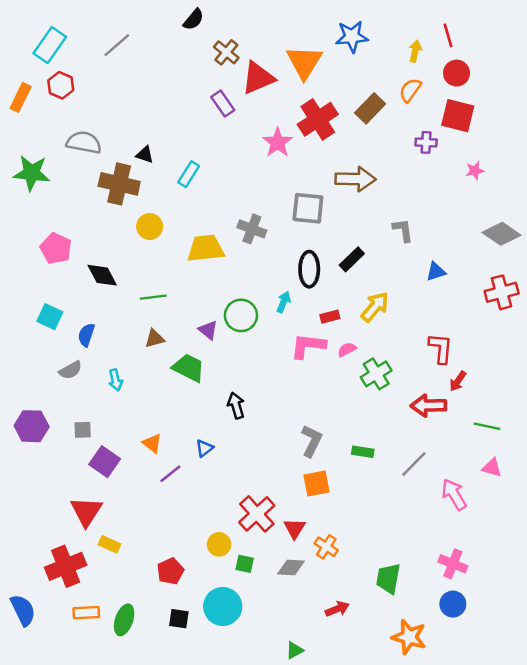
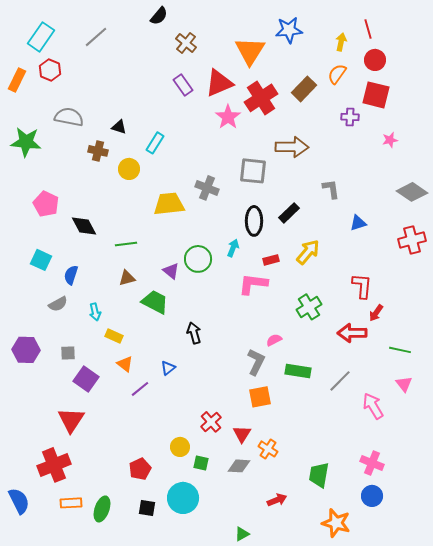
red triangle: (258, 78) -> (219, 83), moved
brown cross: (119, 184) -> (98, 151), size x0.6
yellow circle: (150, 227) -> (129, 169), moved
pink semicircle: (347, 350) -> (274, 340), moved
green rectangle: (363, 452) -> (298, 371), size x1.4
pink triangle: (492, 468) -> (404, 384), turned 36
red cross: (257, 514) -> (211, 422), size x0.7
yellow rectangle: (109, 544) -> (114, 336), moved

